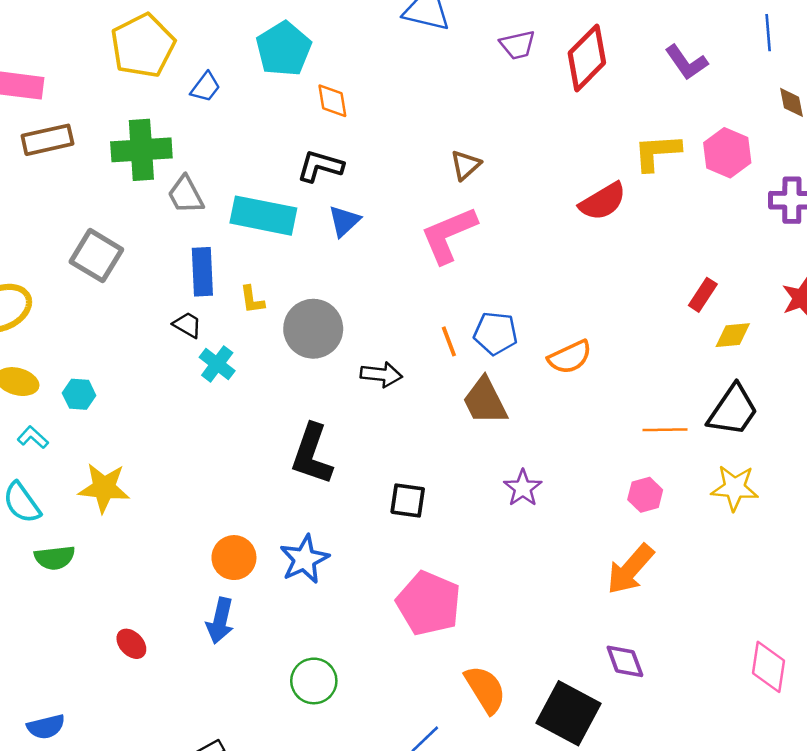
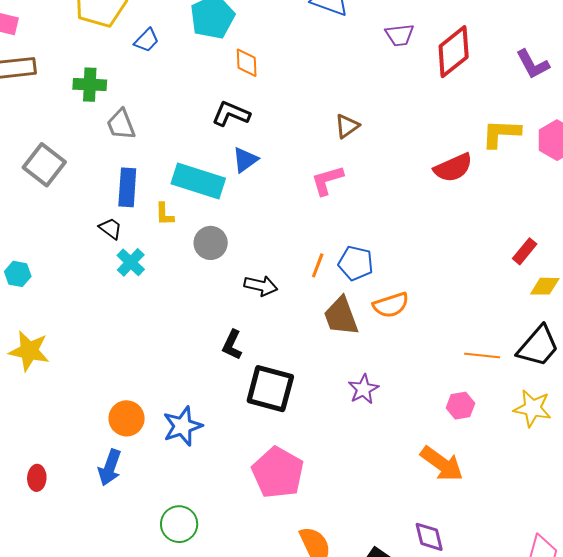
green cross: (141, 150) -> (90, 85), size x0.7
cyan rectangle: (263, 216) -> (198, 181), moved
pink L-shape: (449, 235) -> (327, 180), size x0.7
gray circle: (313, 329) -> (211, 243), size x0.7
orange line: (449, 341) -> (318, 265), turned 35
orange semicircle: (570, 357) -> (391, 305), moved
black L-shape: (312, 454) -> (232, 345), moved, size x0.6
black square: (408, 501) -> (270, 389), size x1.6
orange arrow: (630, 569) -> (442, 464), turned -102
red ellipse: (131, 644) -> (37, 478), turned 40

